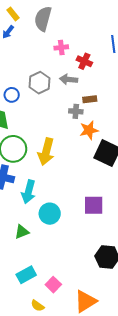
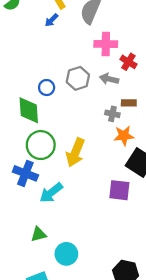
pink cross: (61, 47) -> (106, 44), size x1.5
cyan arrow: (28, 192) -> (51, 193), turned 30
purple square: (94, 205) -> (119, 190), moved
cyan circle: (50, 214) -> (66, 254), moved

